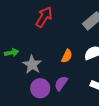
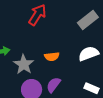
orange semicircle: (67, 56) -> (52, 56), moved, turned 56

